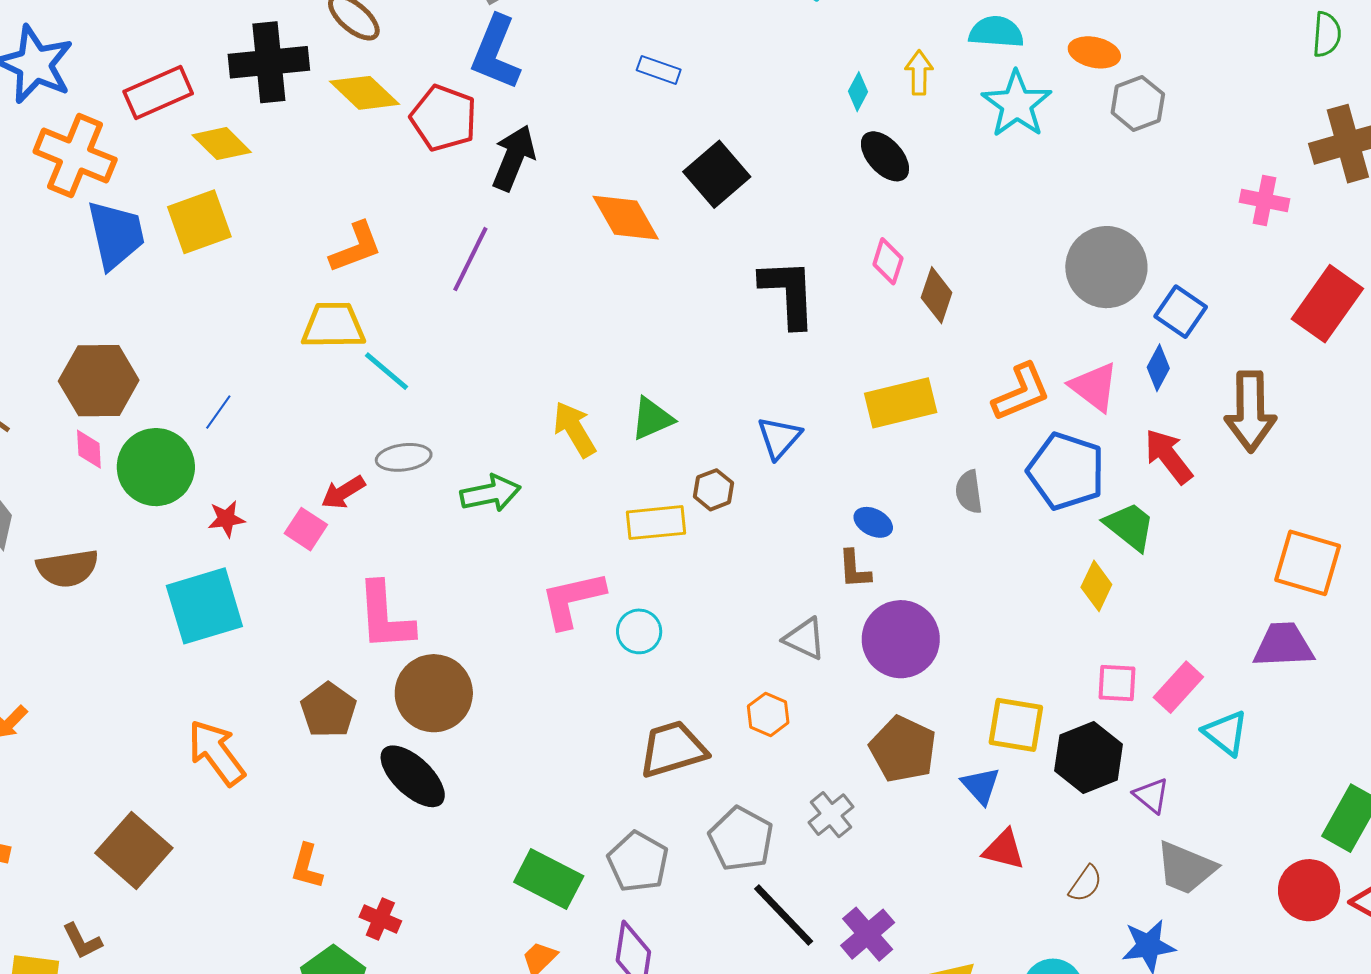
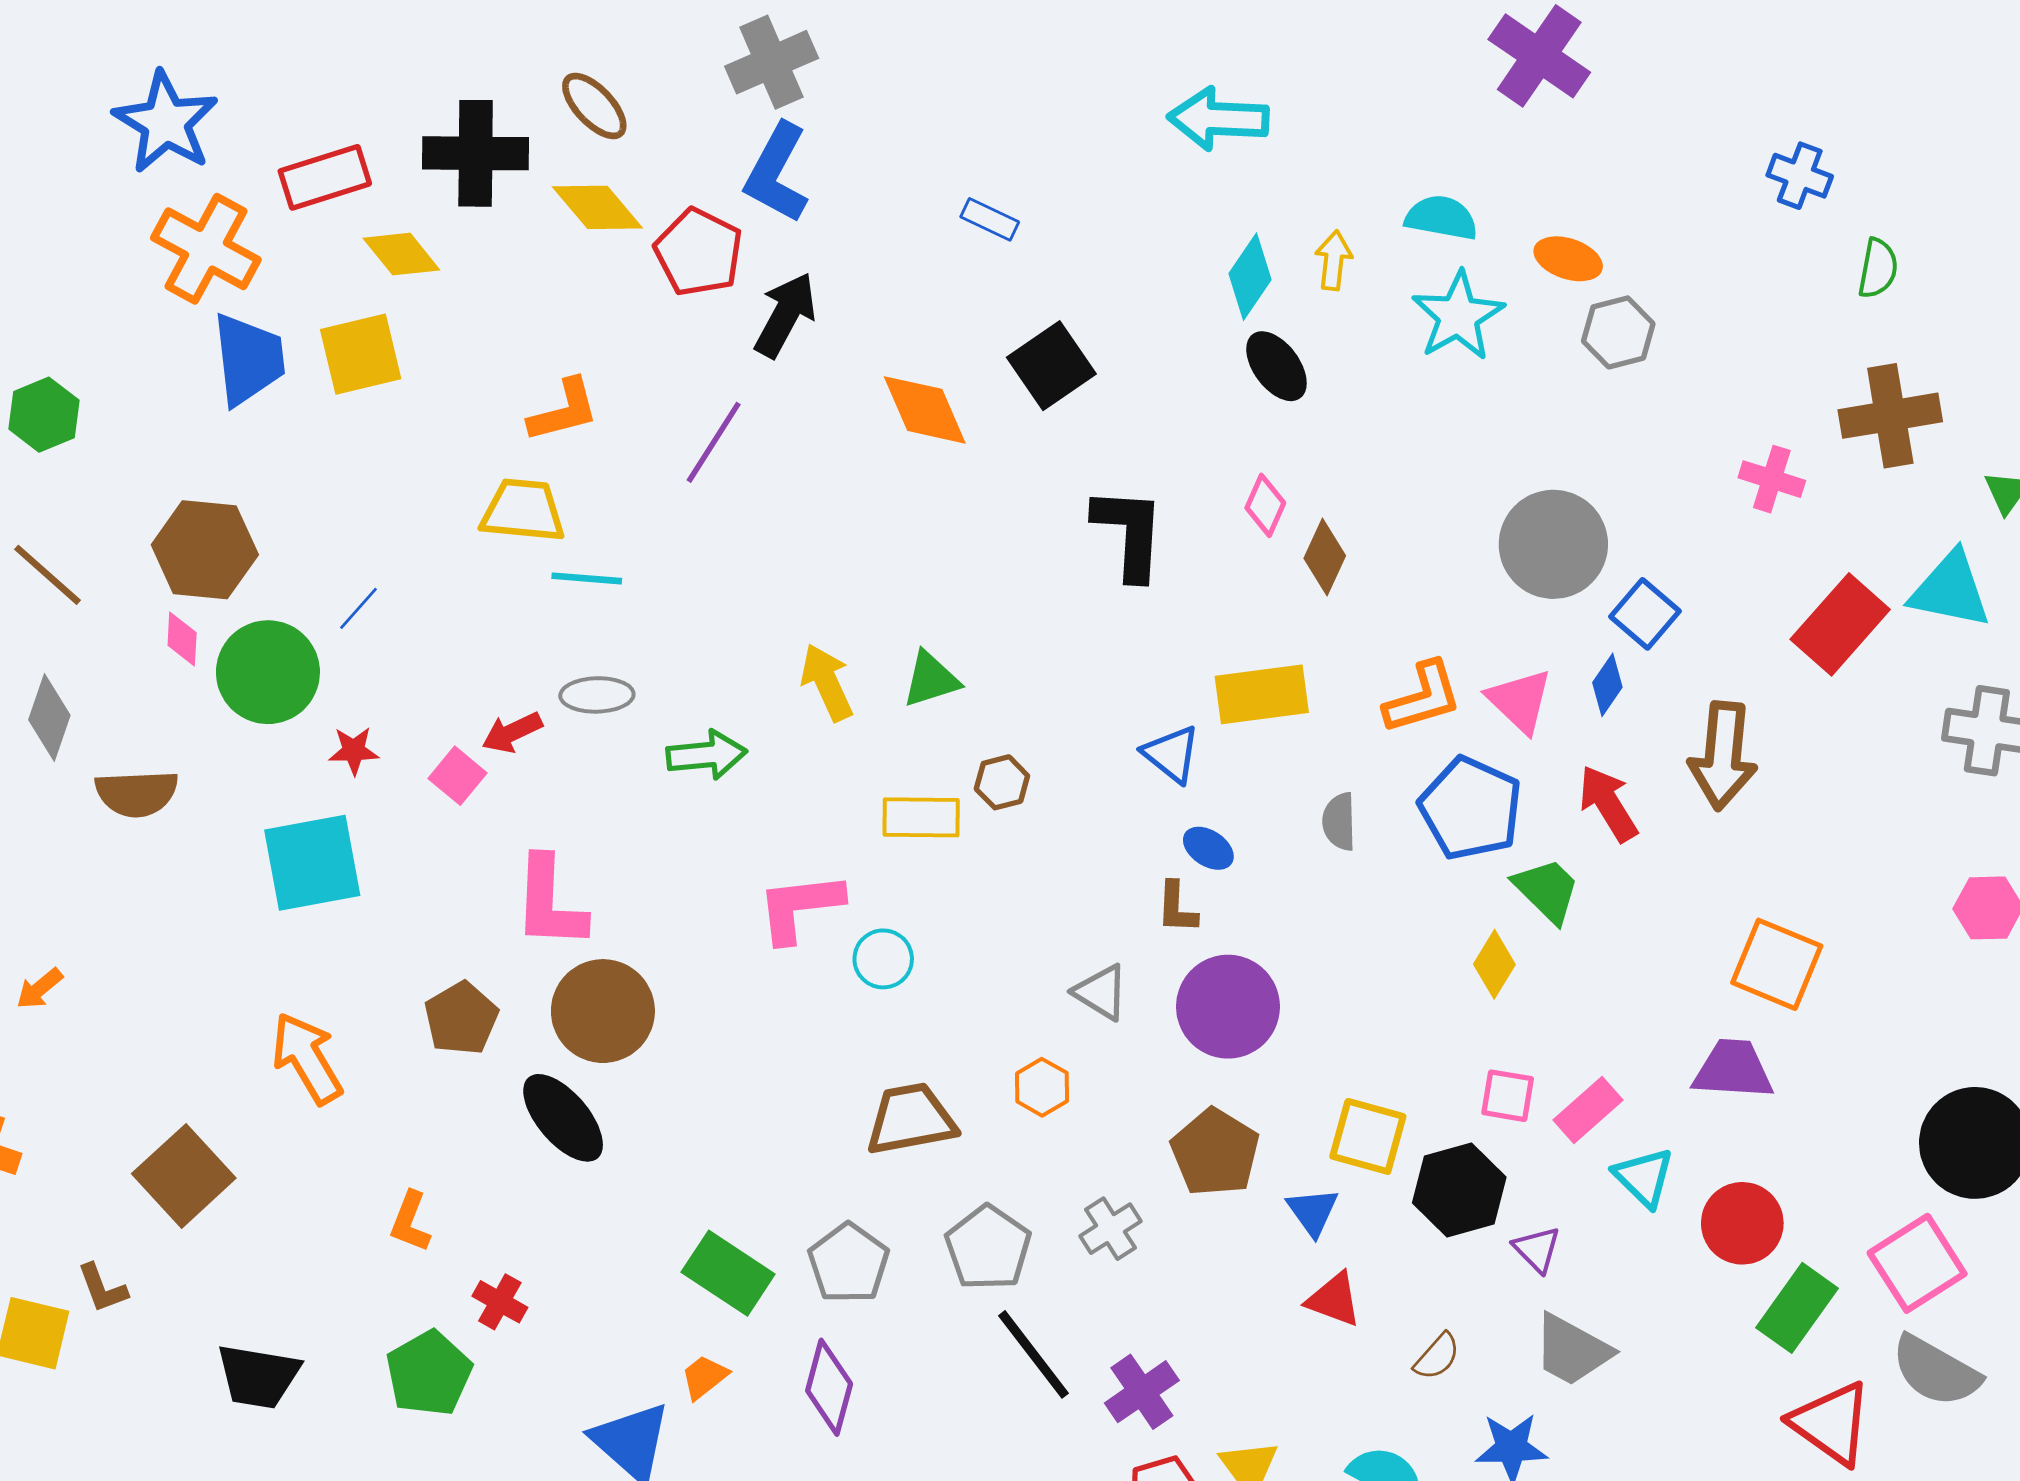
cyan diamond: (858, 92) -> (1250, 277), size x1.6
cyan line: (387, 371) -> (587, 578), turned -42
blue triangle: (779, 438) -> (1171, 754), moved, turned -39
red circle: (1309, 890) -> (1742, 1223), moved

